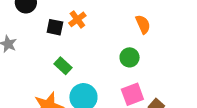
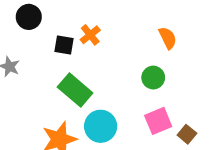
green rectangle: (63, 66) -> (75, 90), size x1.6

